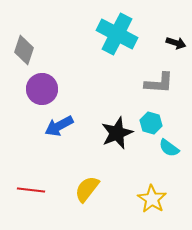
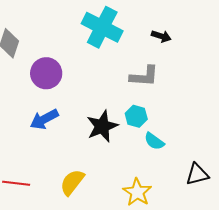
purple circle: (42, 89) -> (46, 73), moved

